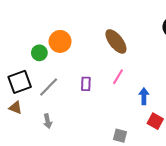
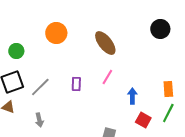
orange circle: (60, 41) -> (56, 33), moved
green circle: (39, 53) -> (16, 51), moved

